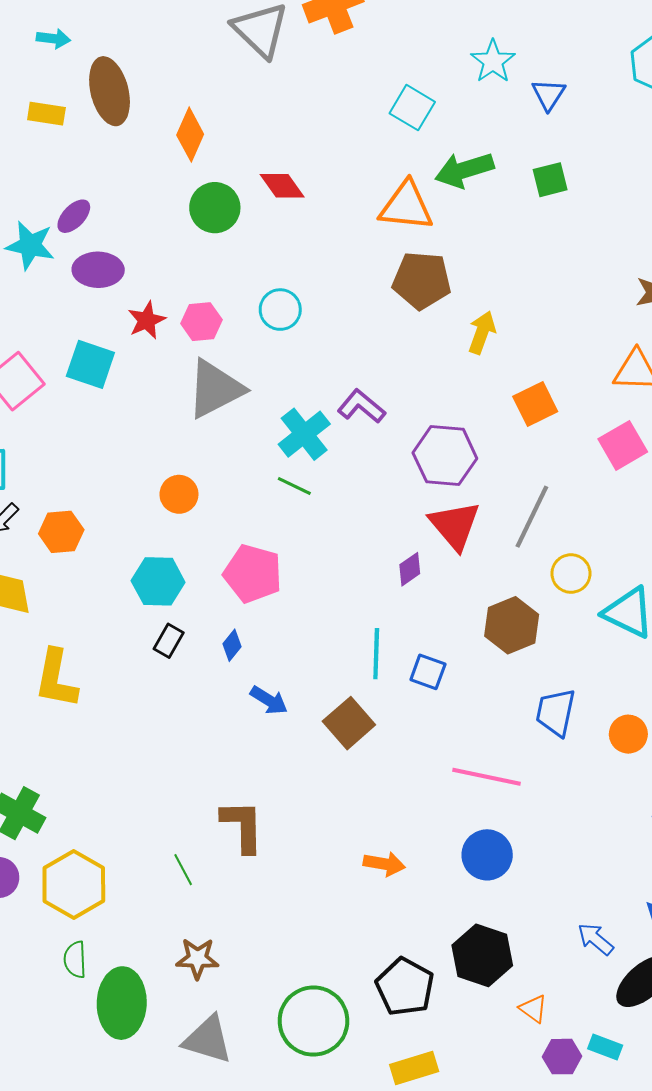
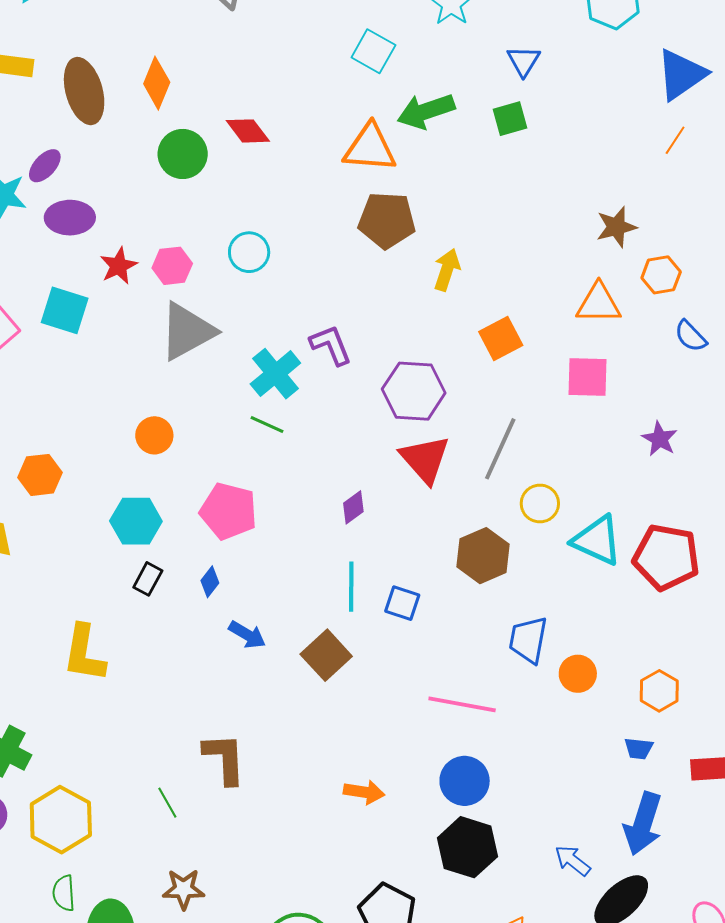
brown ellipse: (110, 91) -> (84, 91), moved
blue triangle: (549, 94) -> (524, 61), moved
purple L-shape: (361, 406) -> (331, 345), turned 30
pink square: (623, 445) -> (588, 377), turned 33
purple diamond: (410, 569) -> (353, 507), moved
yellow L-shape: (56, 679) -> (84, 653), moved
orange circle: (628, 734) -> (578, 674), moved
black hexagon: (482, 955) -> (467, 847), moved

